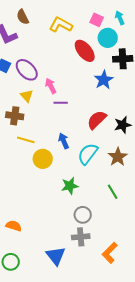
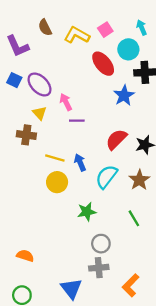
brown semicircle: (23, 17) -> (45, 27), moved
pink square: (97, 20) -> (105, 30), moved, turned 32
yellow line: (26, 140) -> (55, 158), moved

